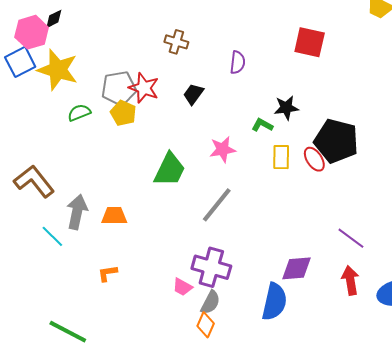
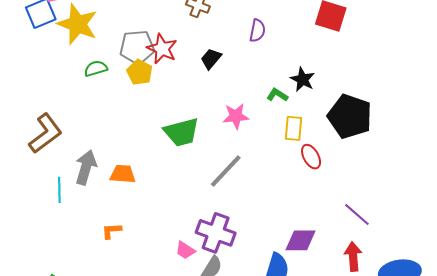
black star: (286, 108) -> (303, 79), turned 30
red ellipse: (314, 159) -> (311, 157), moved
green trapezoid: (170, 170) -> (181, 132), turned 45
brown L-shape: (34, 181) -> (45, 134), turned 87
cyan line: (52, 236) -> (59, 190), turned 40

